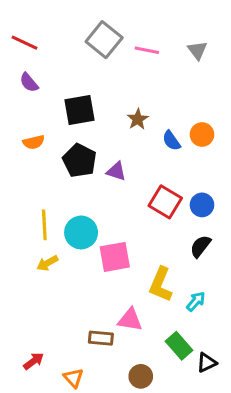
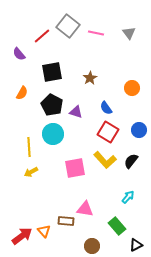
red line: (24, 43) -> (42, 36), moved, turned -66
blue semicircle: (171, 141) -> (106, 108), moved
orange semicircle: (34, 142) -> (22, 93), turned -48
blue circle: (202, 205) -> (139, 130), moved
cyan circle: (81, 232) -> (53, 134), moved
yellow L-shape: (161, 285) -> (105, 160), moved, turned -65
red arrow: (34, 361) -> (22, 236), size x1.5
black triangle: (207, 363) -> (136, 245), moved
orange triangle: (73, 378) -> (44, 231), moved

